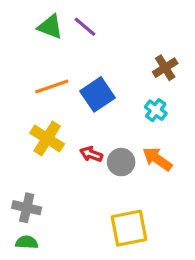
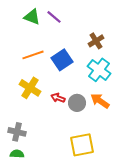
brown cross: (165, 68) -> (96, 41), moved
cyan cross: (156, 110) -> (99, 70), size x1.6

